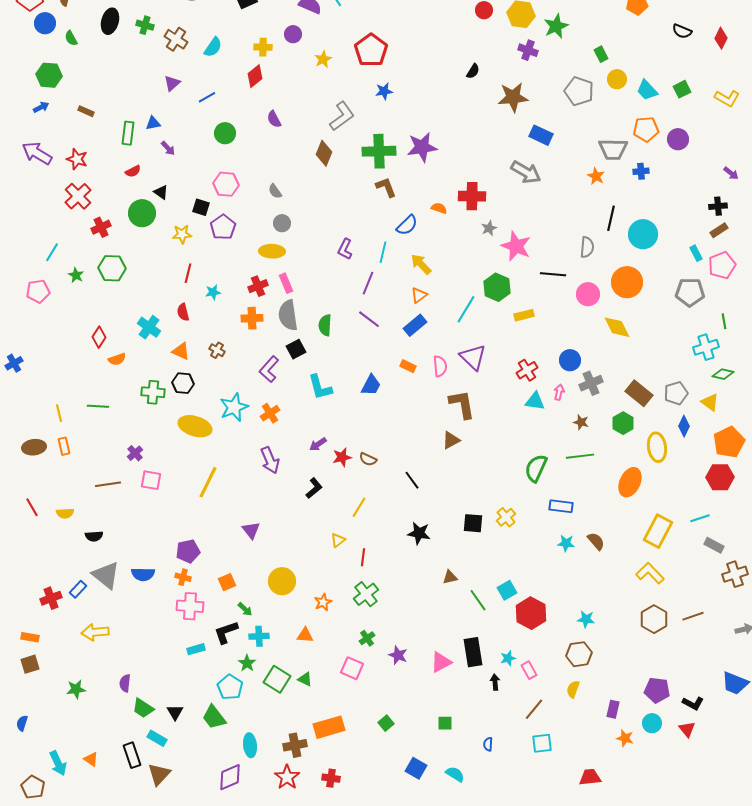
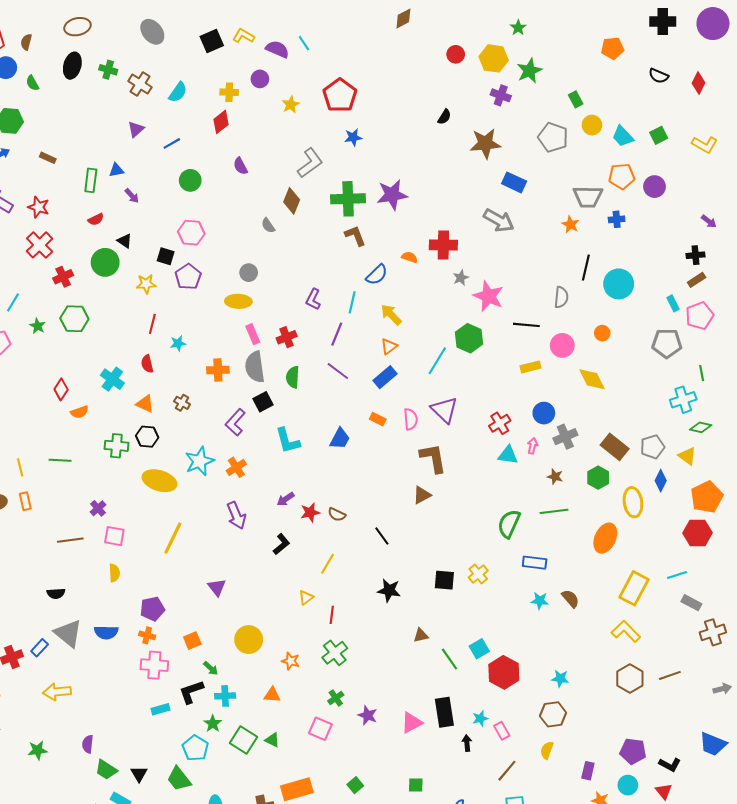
gray semicircle: (275, 191) -> (268, 225), moved
orange circle: (627, 282) -> (602, 333), size x0.5
red cross: (258, 286) -> (287, 337), moved
yellow rectangle: (524, 315) -> (530, 367), moved
yellow semicircle: (65, 513) -> (114, 573), moved, turned -90
orange star: (323, 602) -> (291, 661), turned -30

